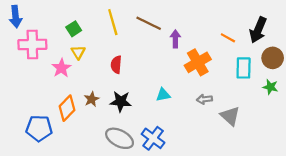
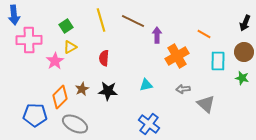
black arrow: (258, 30) -> (245, 23), moved, size x0.7
yellow triangle: (78, 52) -> (70, 47), turned 32
gray ellipse: (120, 138) -> (75, 124), moved
blue cross: (153, 138) -> (149, 124), moved

